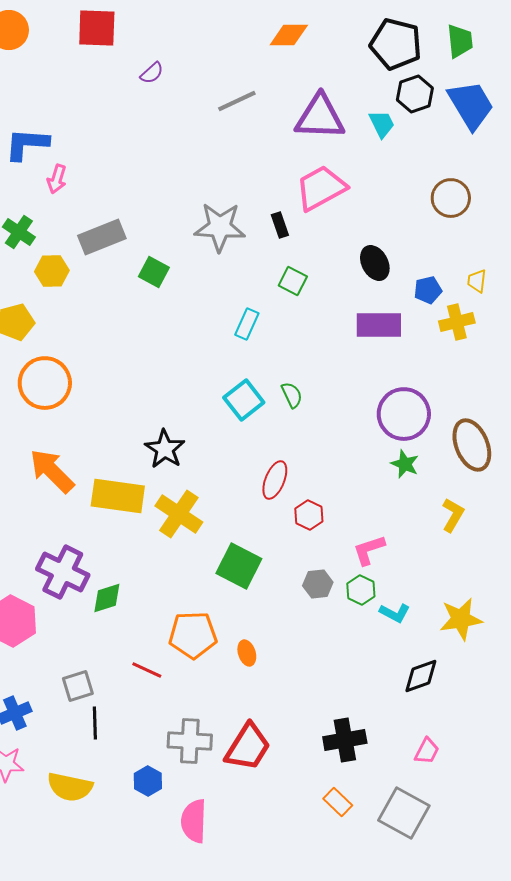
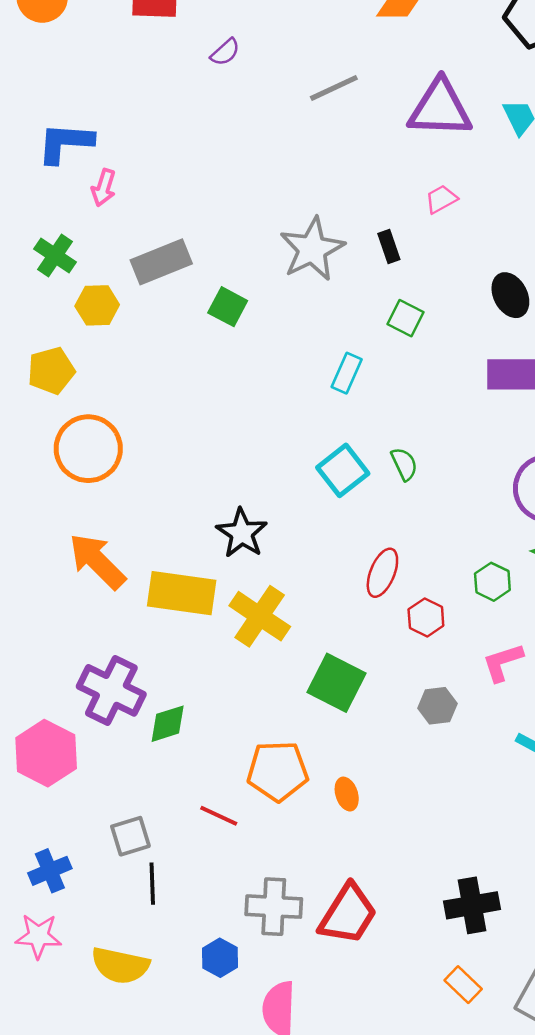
pink trapezoid: (321, 188) -> (441, 199), size x0.5
gray star: (220, 227) -> (312, 249), turned -30
green hexagon: (361, 590) -> (492, 582), moved

